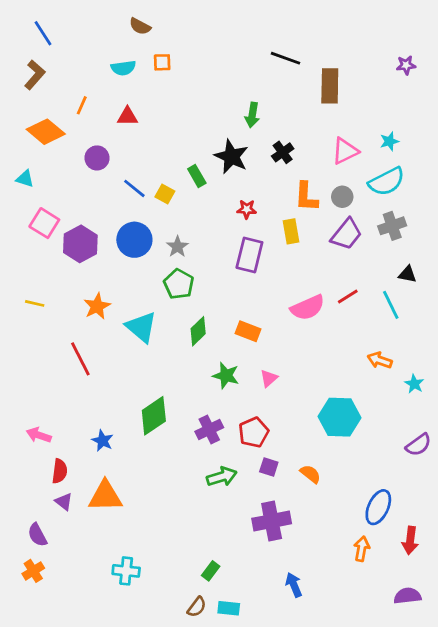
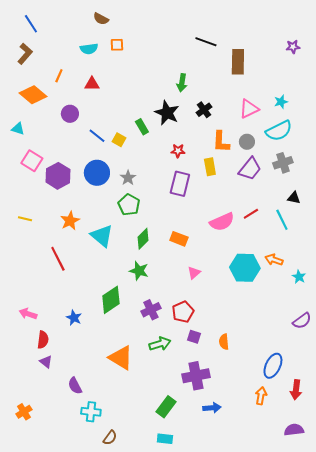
green star: (226, 376) -> (139, 271), moved
cyan hexagon: (340, 417) -> (245, 268), moved
orange semicircle: (310, 474) -> (224, 342), turned -133
orange triangle: (105, 496) -> (121, 358), moved, turned 32
purple semicircle: (37, 535) -> (75, 386), moved
green rectangle: (211, 571) -> (166, 407), moved, size x1.5
blue arrow: (294, 585) -> (212, 408), moved, turned 108
brown semicircle: (197, 607) -> (110, 438), moved

